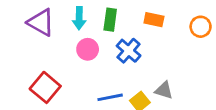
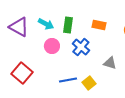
cyan arrow: (79, 18) -> (46, 24), turned -63
gray triangle: (164, 90) -> (110, 63), moved

